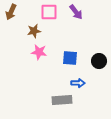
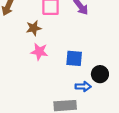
black circle: (99, 61) -> (100, 74), moved

